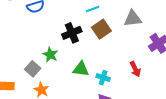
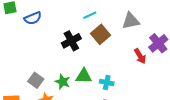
green star: (50, 55) -> (63, 82), moved
red arrow: (135, 69) -> (140, 56), moved

